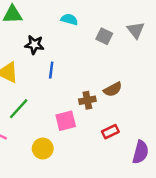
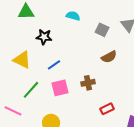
blue line: (51, 70) -> (54, 65), moved, turned 48
brown semicircle: (113, 89) -> (109, 57), moved
pink square: (66, 121) -> (60, 88), moved

